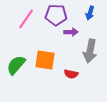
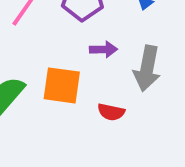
purple arrow: (71, 32) -> (103, 49), moved

